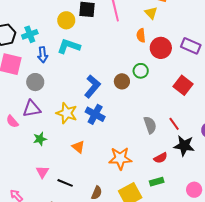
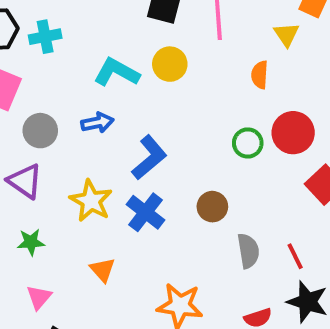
yellow circle: (66, 20) -> (170, 64), moved
red circle: (161, 48) -> (293, 133), moved
blue arrow: (43, 55) -> (97, 123), moved, turned -105
brown circle: (122, 81) -> (212, 207), moved
purple triangle: (32, 109) -> (25, 181), turned 36
pink triangle: (42, 172) -> (39, 297), moved

